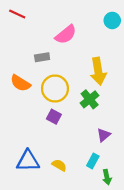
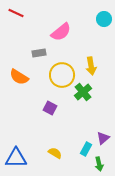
yellow arrow: (98, 71) -> (91, 66), size x0.7
yellow circle: (55, 89) -> (62, 75), moved
purple triangle: (104, 135) -> (103, 138), moved
blue triangle: (28, 161) -> (16, 158), moved

